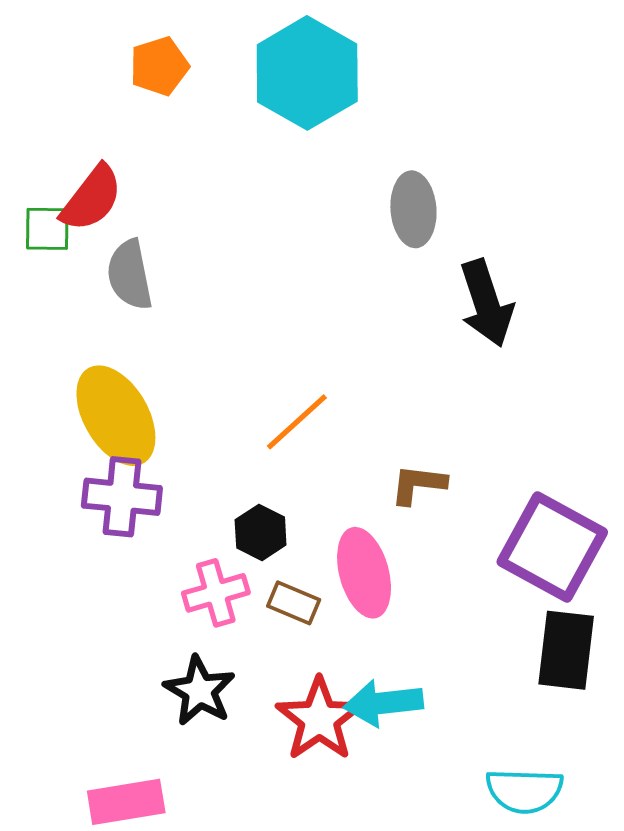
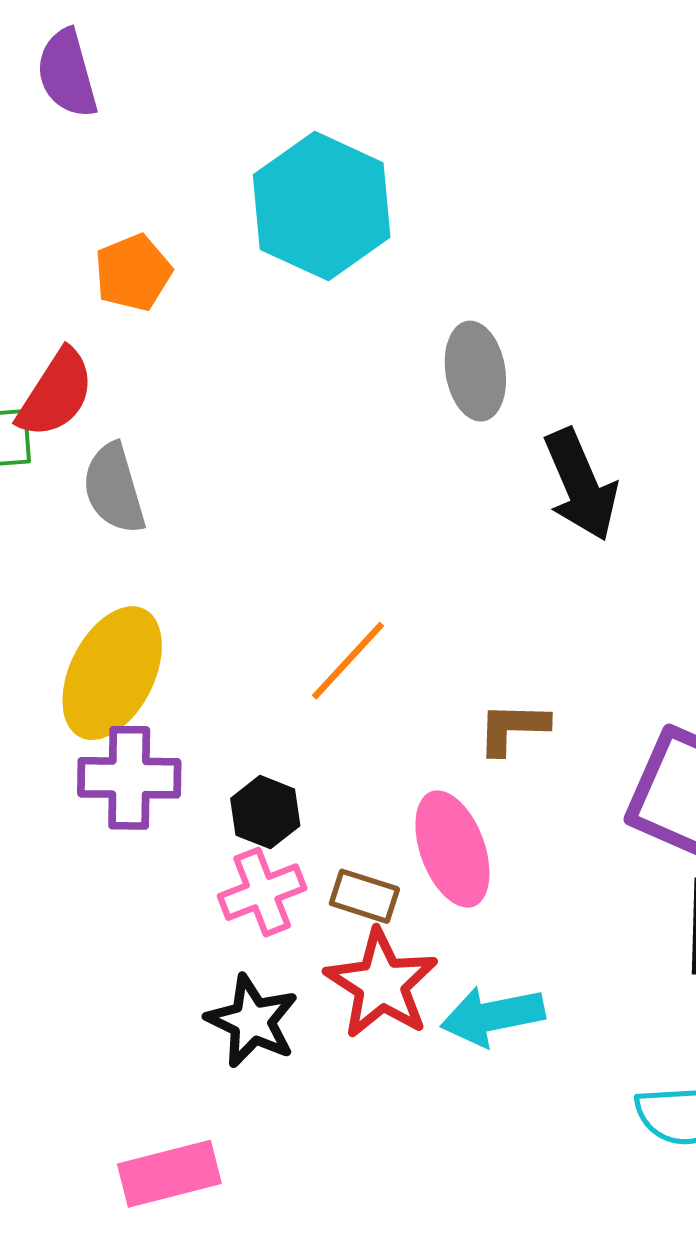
orange pentagon: (159, 66) -> (133, 273), moved
yellow ellipse: (116, 416) -> (112, 673), turned 62
black hexagon: (261, 532) -> (265, 812), moved
red star: (319, 719) -> (381, 984), moved

